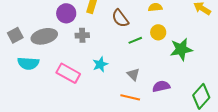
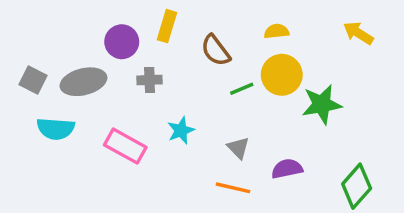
yellow circle: (158, 32) -> (282, 75), size x1.5
gray square: (15, 35) -> (33, 80), turned -35

